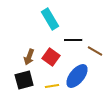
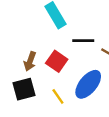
yellow line: (52, 86) -> (58, 96), turned 64

